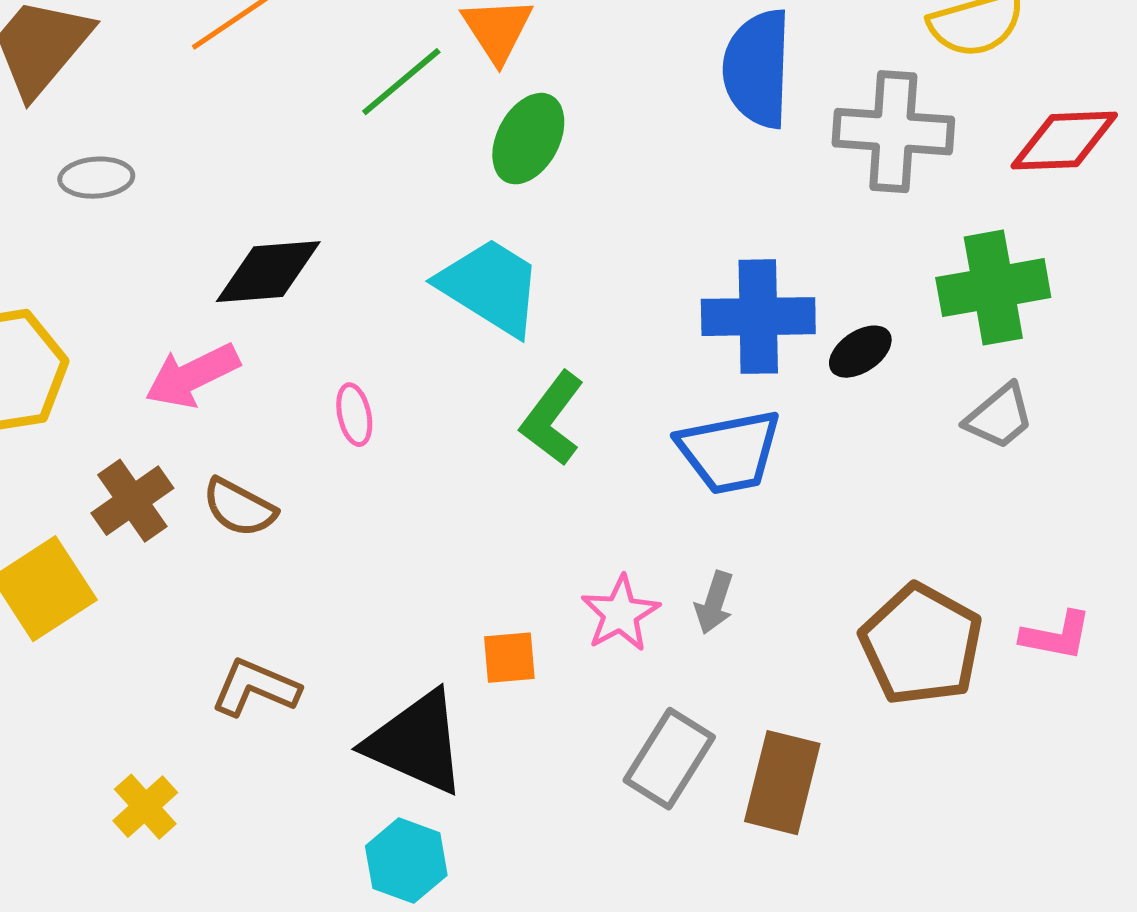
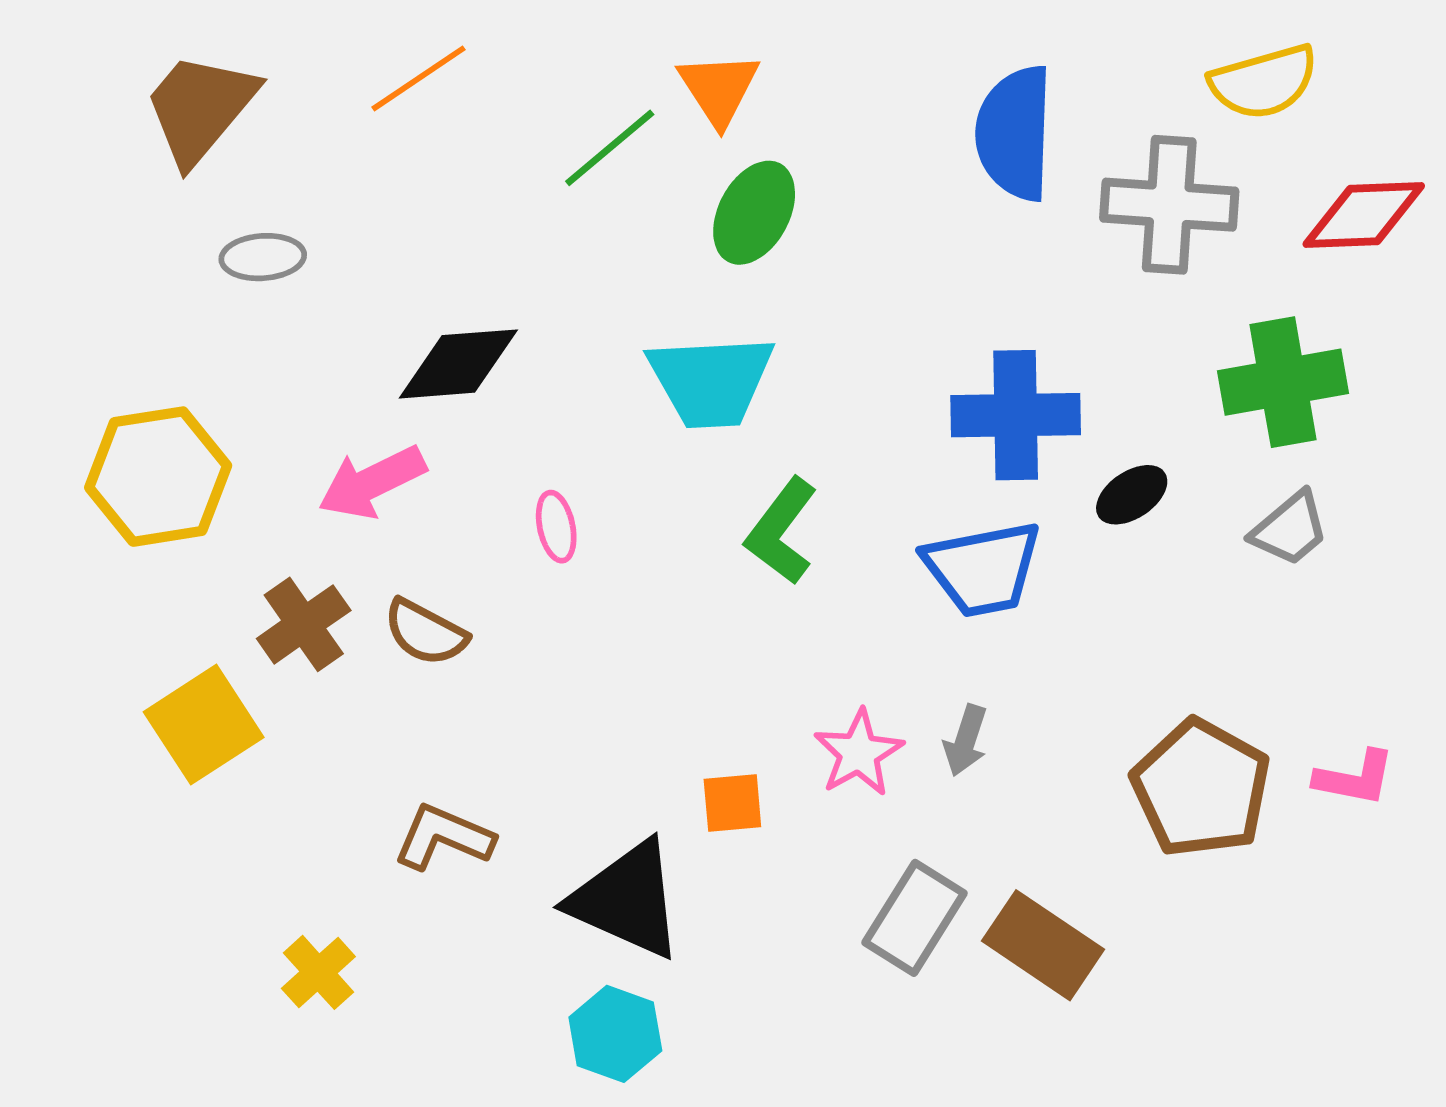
cyan trapezoid: (490, 287) -> (711, 381), turned 145
black ellipse: (860, 352) -> (1132, 495), moved
brown rectangle: (782, 783) -> (1043, 945), turned -70

